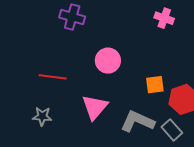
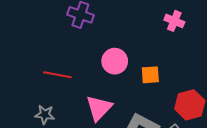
orange square: (155, 85) -> (150, 75), moved

